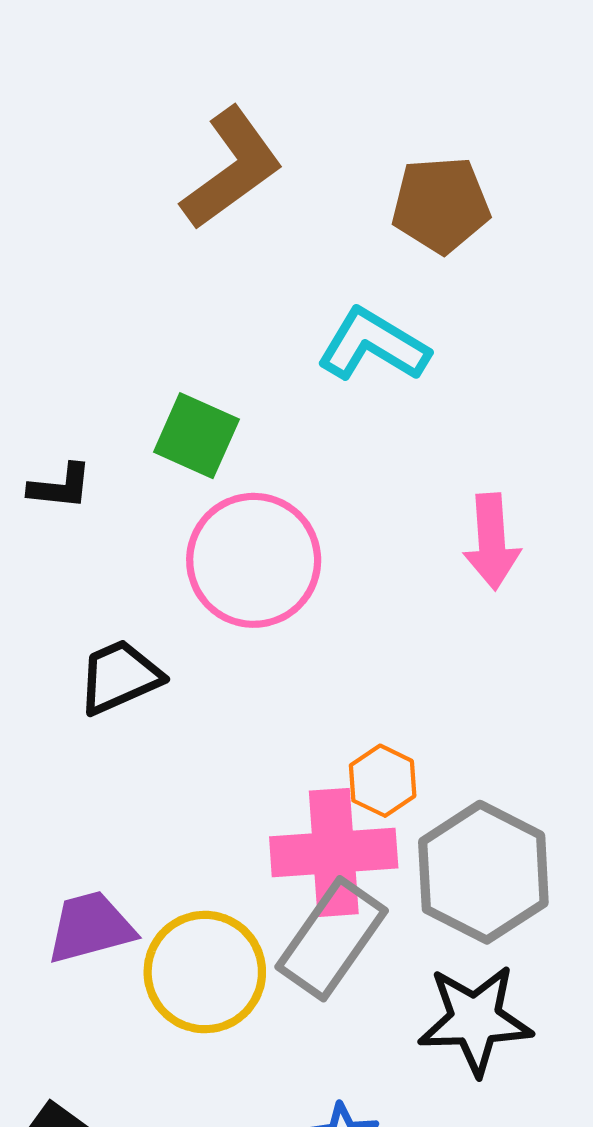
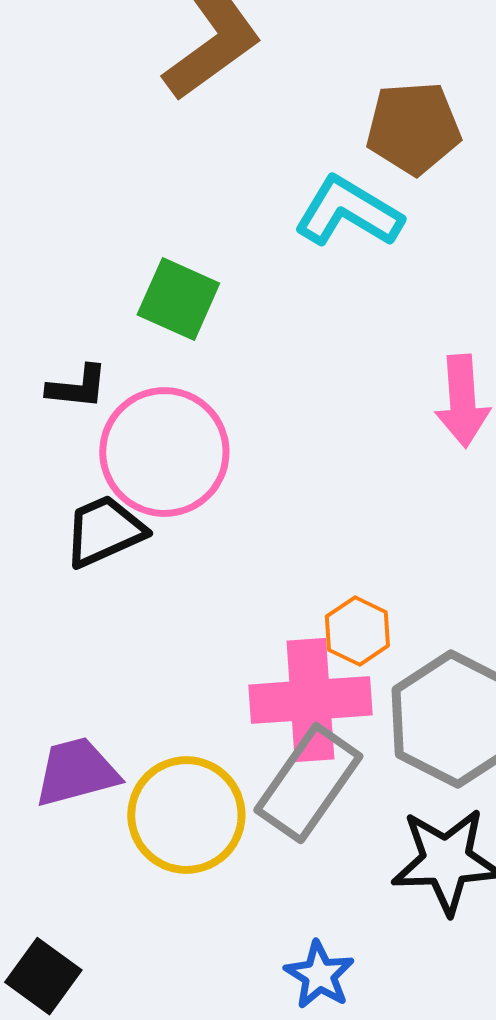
brown pentagon: (441, 205) -> (413, 128), moved
black L-shape: (60, 487) -> (77, 387), moved
pink circle: (254, 560) -> (164, 452), moved

